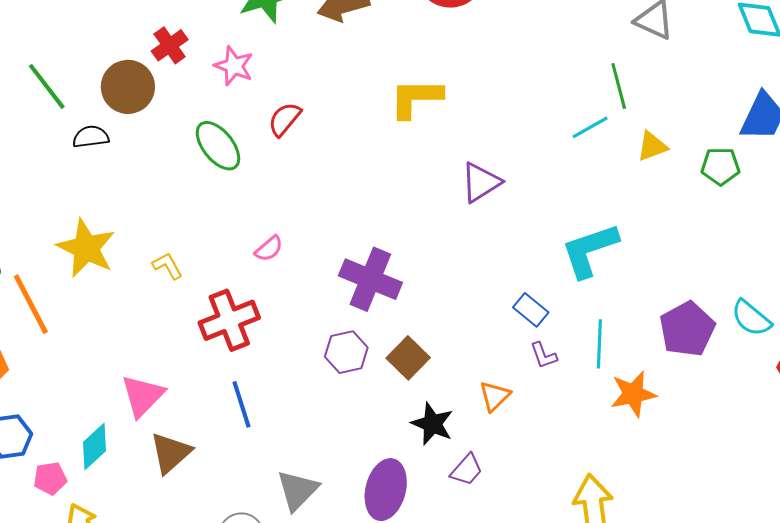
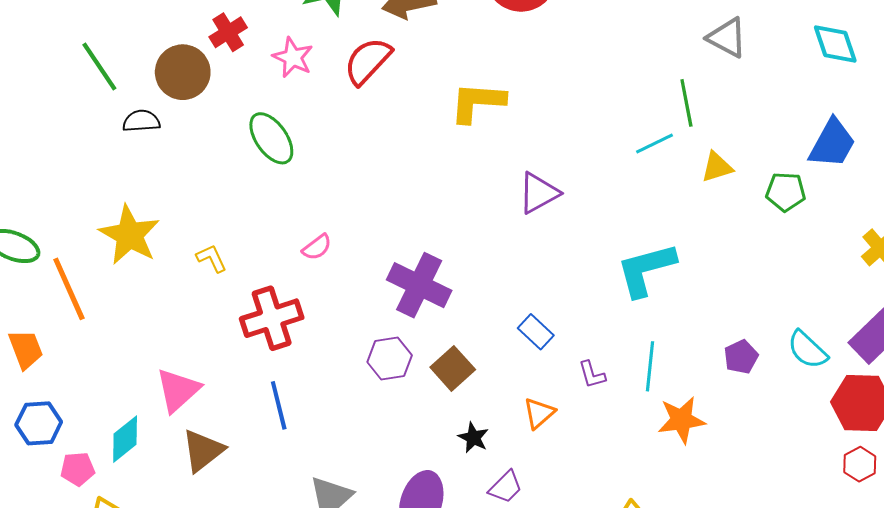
red semicircle: (285, 119) -> (368, 61), moved, size x1.4
blue rectangle: (531, 310) -> (536, 332), moved
purple pentagon: (687, 329) -> (741, 357), size x0.6
black star: (432, 424) -> (473, 438), size x0.7

